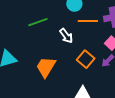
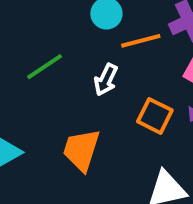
white arrow: (66, 36) -> (106, 80), turned 77

